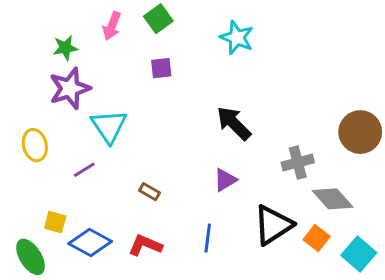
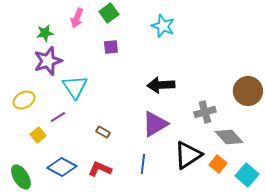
black arrow: (234, 123) -> (161, 85), turned -48
yellow ellipse: (35, 145) -> (24, 100), turned 75
purple triangle: (225, 180) -> (155, 124), size x1.6
yellow square: (55, 222) -> (38, 135), moved, turned 35

